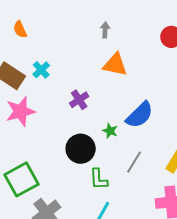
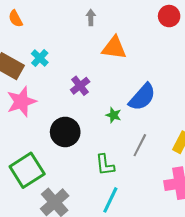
gray arrow: (105, 30) -> (91, 17), moved
black circle: (81, 149) -> (65, 132), moved

